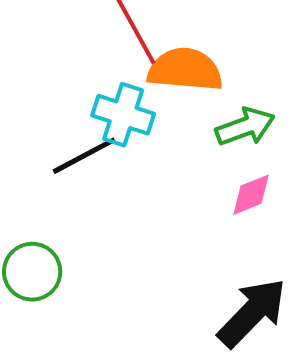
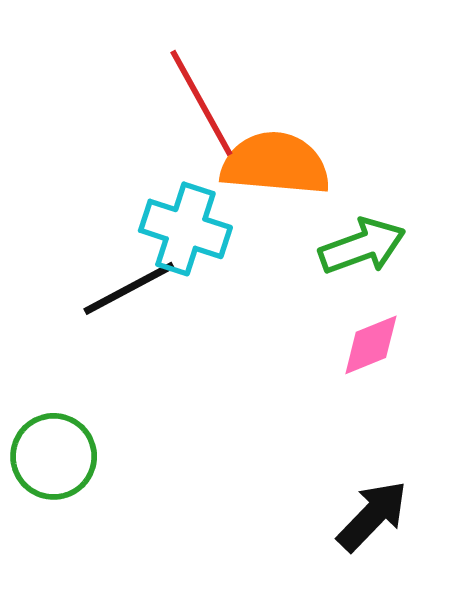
black arrow: (252, 313) -> (372, 516), size x0.7

